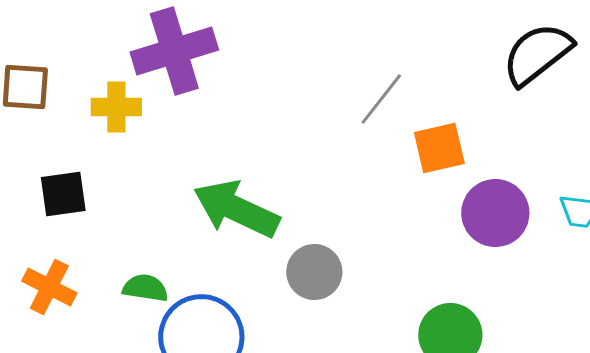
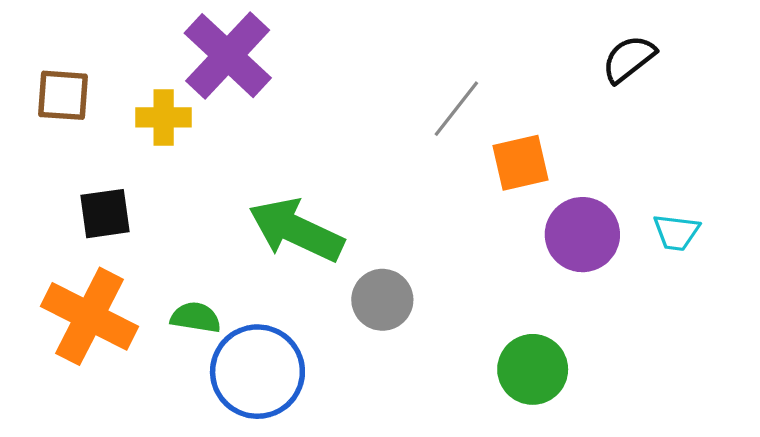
purple cross: (174, 51) -> (228, 56), turned -30
black semicircle: (537, 54) -> (629, 59), size x0.7
orange cross: (49, 287) -> (90, 316), size x1.6

